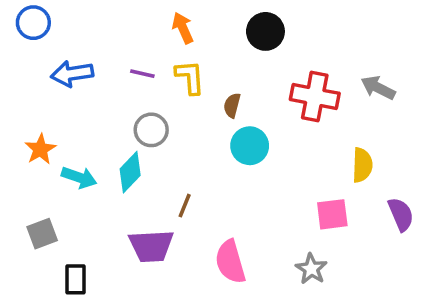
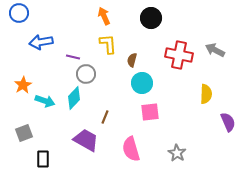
purple line: (142, 74) -> (73, 57), moved
pink square: (332, 214) -> (150, 112), moved
purple trapezoid: (151, 246) -> (86, 140), turned -148

